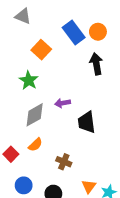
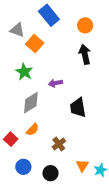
gray triangle: (23, 16) -> (17, 30), moved
blue rectangle: (74, 32) -> (49, 15), moved
purple arrow: (63, 103) -> (55, 83), moved
brown cross: (64, 162) -> (59, 144), turned 32

